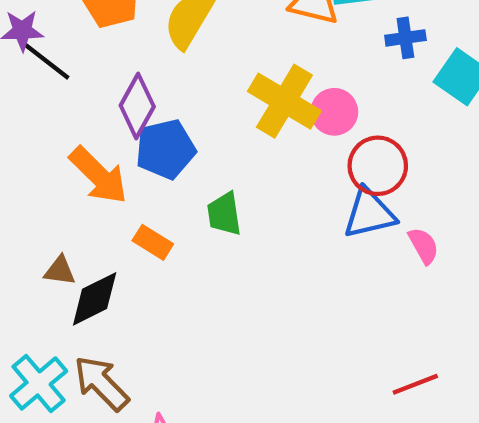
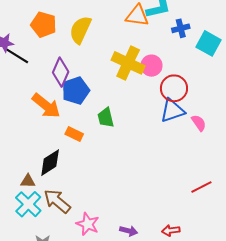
brown triangle: (60, 271) -> (28, 181), moved

